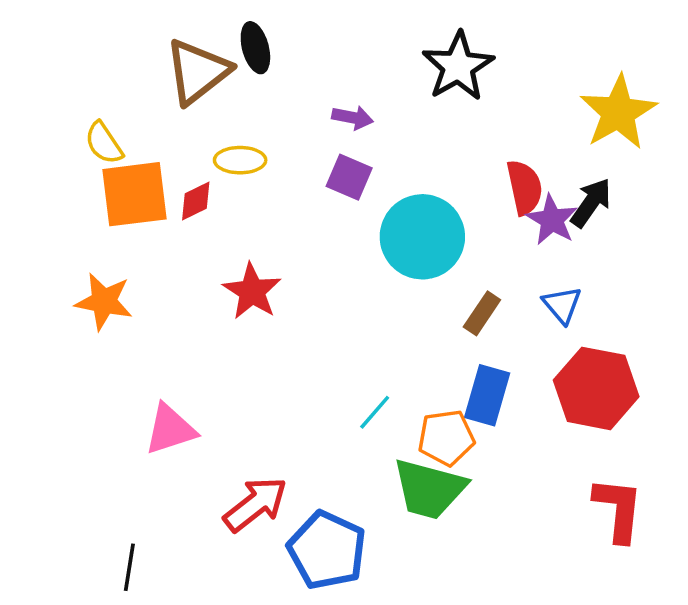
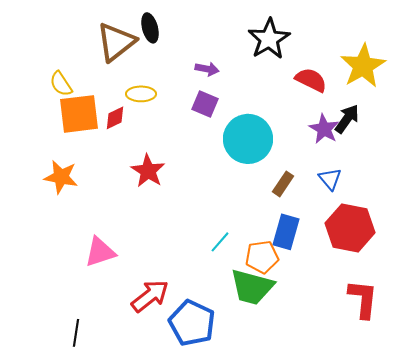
red semicircle: (525, 187) -> (311, 80), moved, turned -52

